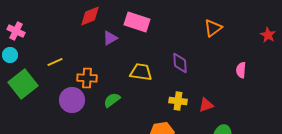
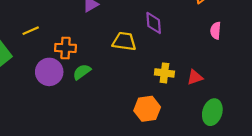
purple diamond: (180, 63) -> (154, 23), moved
pink semicircle: (241, 70) -> (216, 31), moved
green semicircle: (112, 100) -> (82, 72), moved

